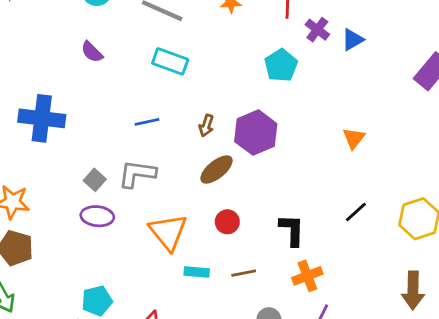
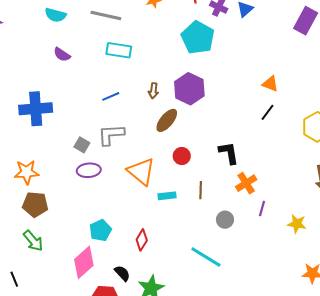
cyan pentagon: (281, 65) -> (198, 38), size x1.4
orange triangle: (354, 138) -> (270, 84), moved, turned -36
black line: (356, 212) -> (267, 112), moved
brown line: (244, 273) -> (201, 190), turned -66

